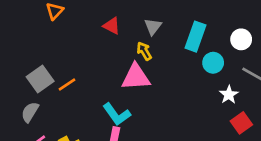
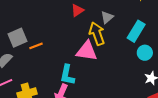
red triangle: (112, 26) -> (77, 10), turned 48
yellow arrow: (144, 51) -> (97, 34), size x1.6
cyan L-shape: (117, 114) -> (67, 75), turned 35

